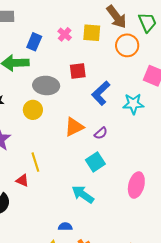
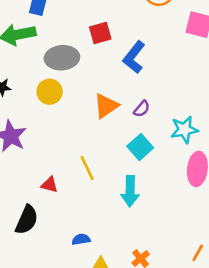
cyan star: (133, 104) -> (184, 130), moved
yellow line: (35, 162) -> (87, 168), moved
cyan arrow: (83, 194) -> (130, 191), turned -115
blue semicircle: (65, 227) -> (81, 239), moved

